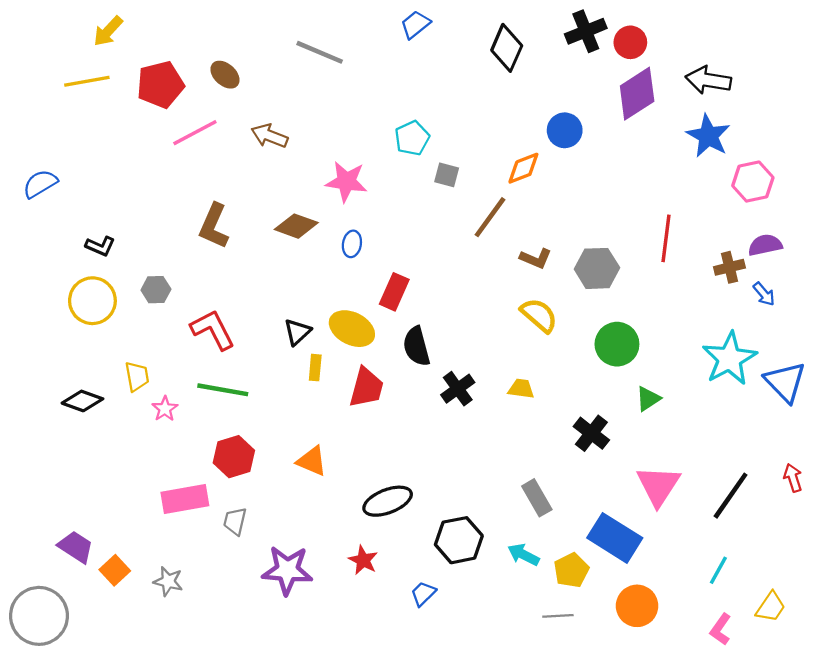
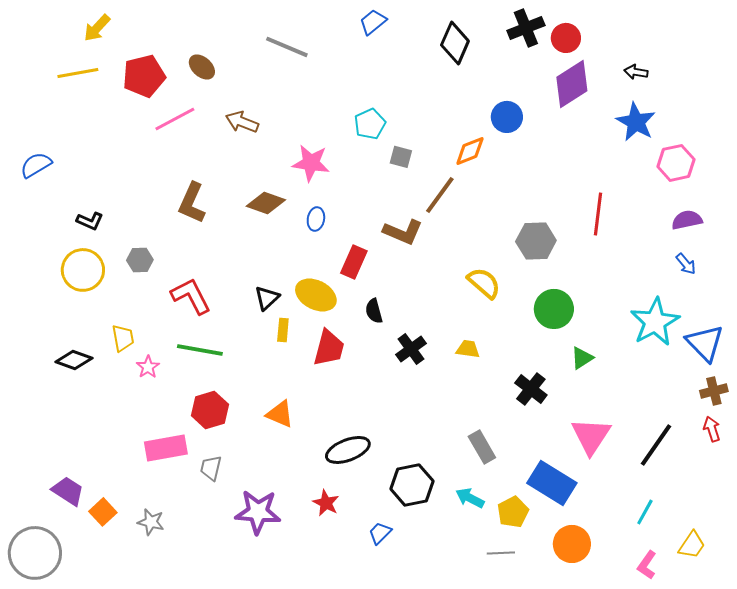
black arrow: (708, 80) -> (636, 72), size x0.6
brown L-shape: (536, 258) -> (403, 232), moved, size x1.4
brown cross: (729, 267) -> (714, 391), moved
black semicircle: (417, 346) -> (374, 311), size x0.7

